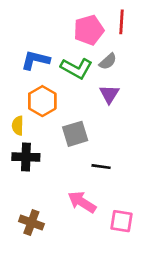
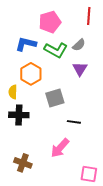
pink pentagon: (89, 30) -> (50, 22), moved
pink arrow: (82, 202) -> (60, 148), turned -80
pink square: (122, 221) -> (89, 174), moved

